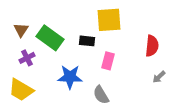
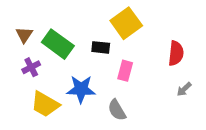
yellow square: (109, 20) -> (126, 23), turned -32
yellow trapezoid: (21, 90) -> (45, 104), moved

